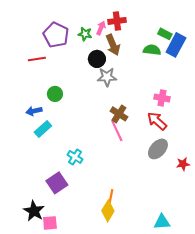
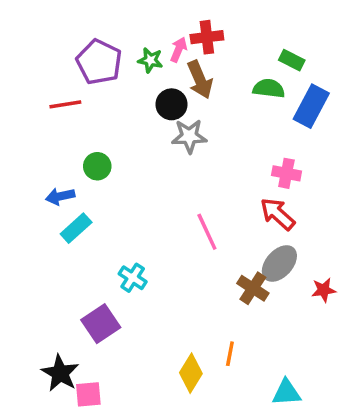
blue rectangle: (176, 45) -> (311, 106), moved
brown cross: (119, 114) -> (253, 288), moved
orange line: (111, 196) -> (230, 354), moved

